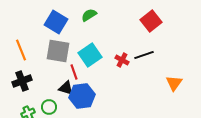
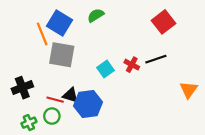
orange line: (21, 50) -> (42, 34), moved
cyan square: (90, 55) -> (105, 69), moved, size x0.7
red line: (74, 72) -> (55, 100), moved, turned -56

